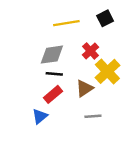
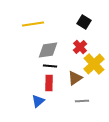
black square: (105, 18) -> (84, 22), moved, turned -32
yellow line: (66, 23) -> (33, 24), moved
red rectangle: (53, 94) -> (49, 83), turned -49

